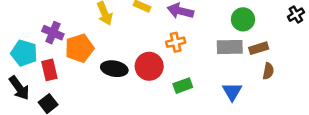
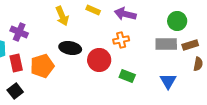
orange pentagon: (79, 48) -> (42, 66), moved
black ellipse: (114, 69) -> (70, 48), moved
green rectangle: (183, 86) -> (127, 76), turned 42

